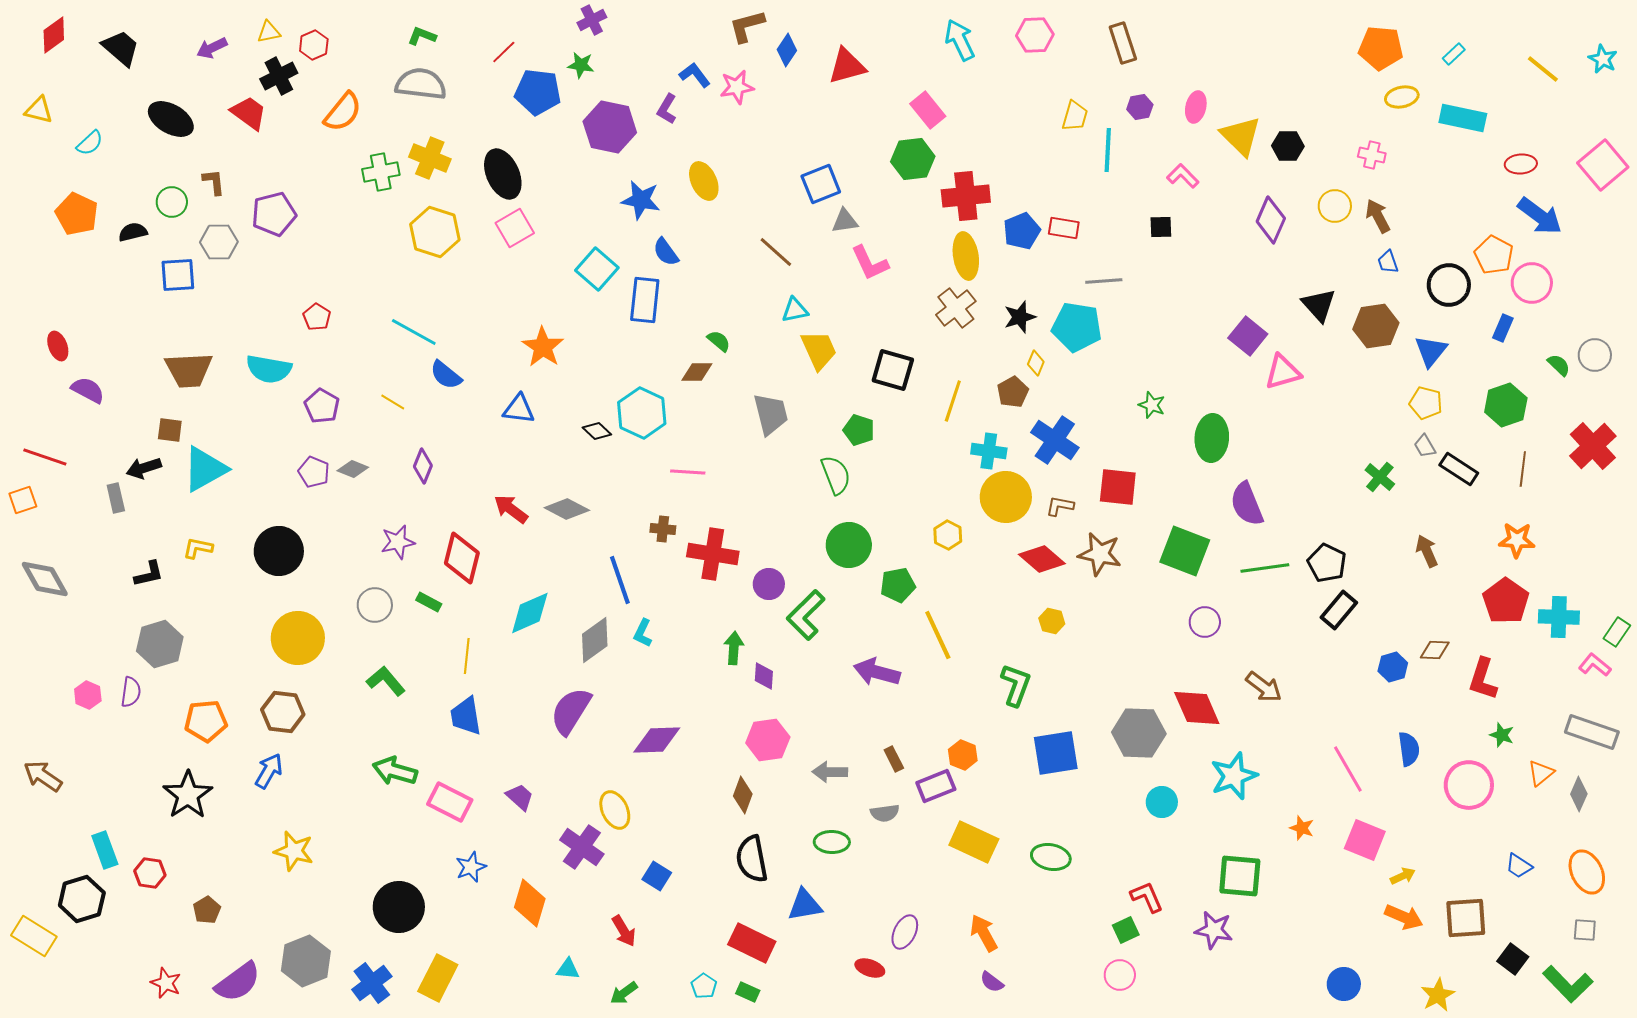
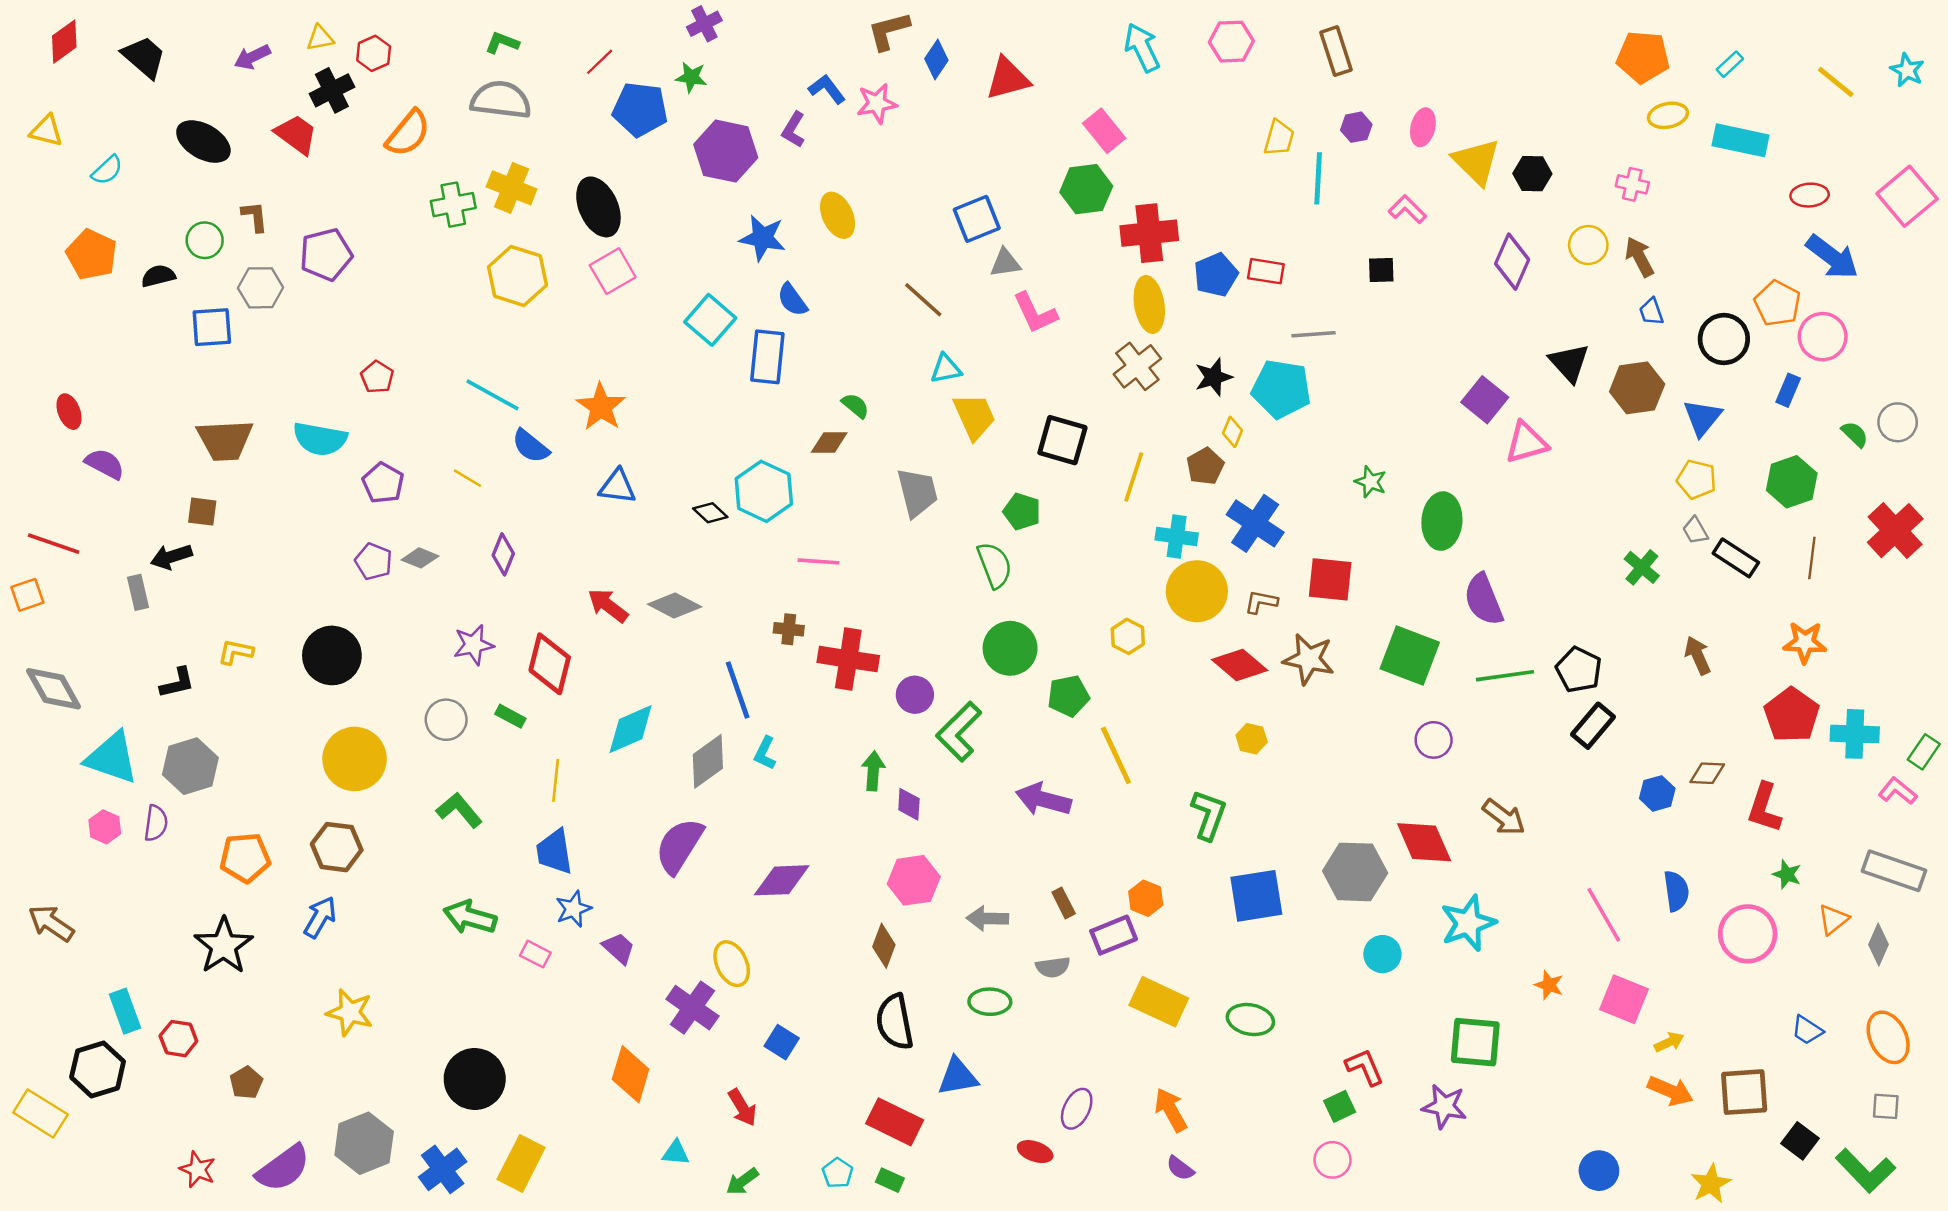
orange star: (543, 347) -> (601, 407), moved
cyan triangle: (205, 469) -> (112, 758), moved, turned 48
pink rectangle: (450, 802) -> (535, 954), size x0.6
blue star: (471, 867) -> (573, 909), moved

